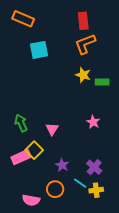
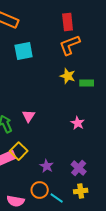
pink triangle: (52, 129) -> (29, 116), moved
cyan line: (80, 183) -> (57, 198), moved

